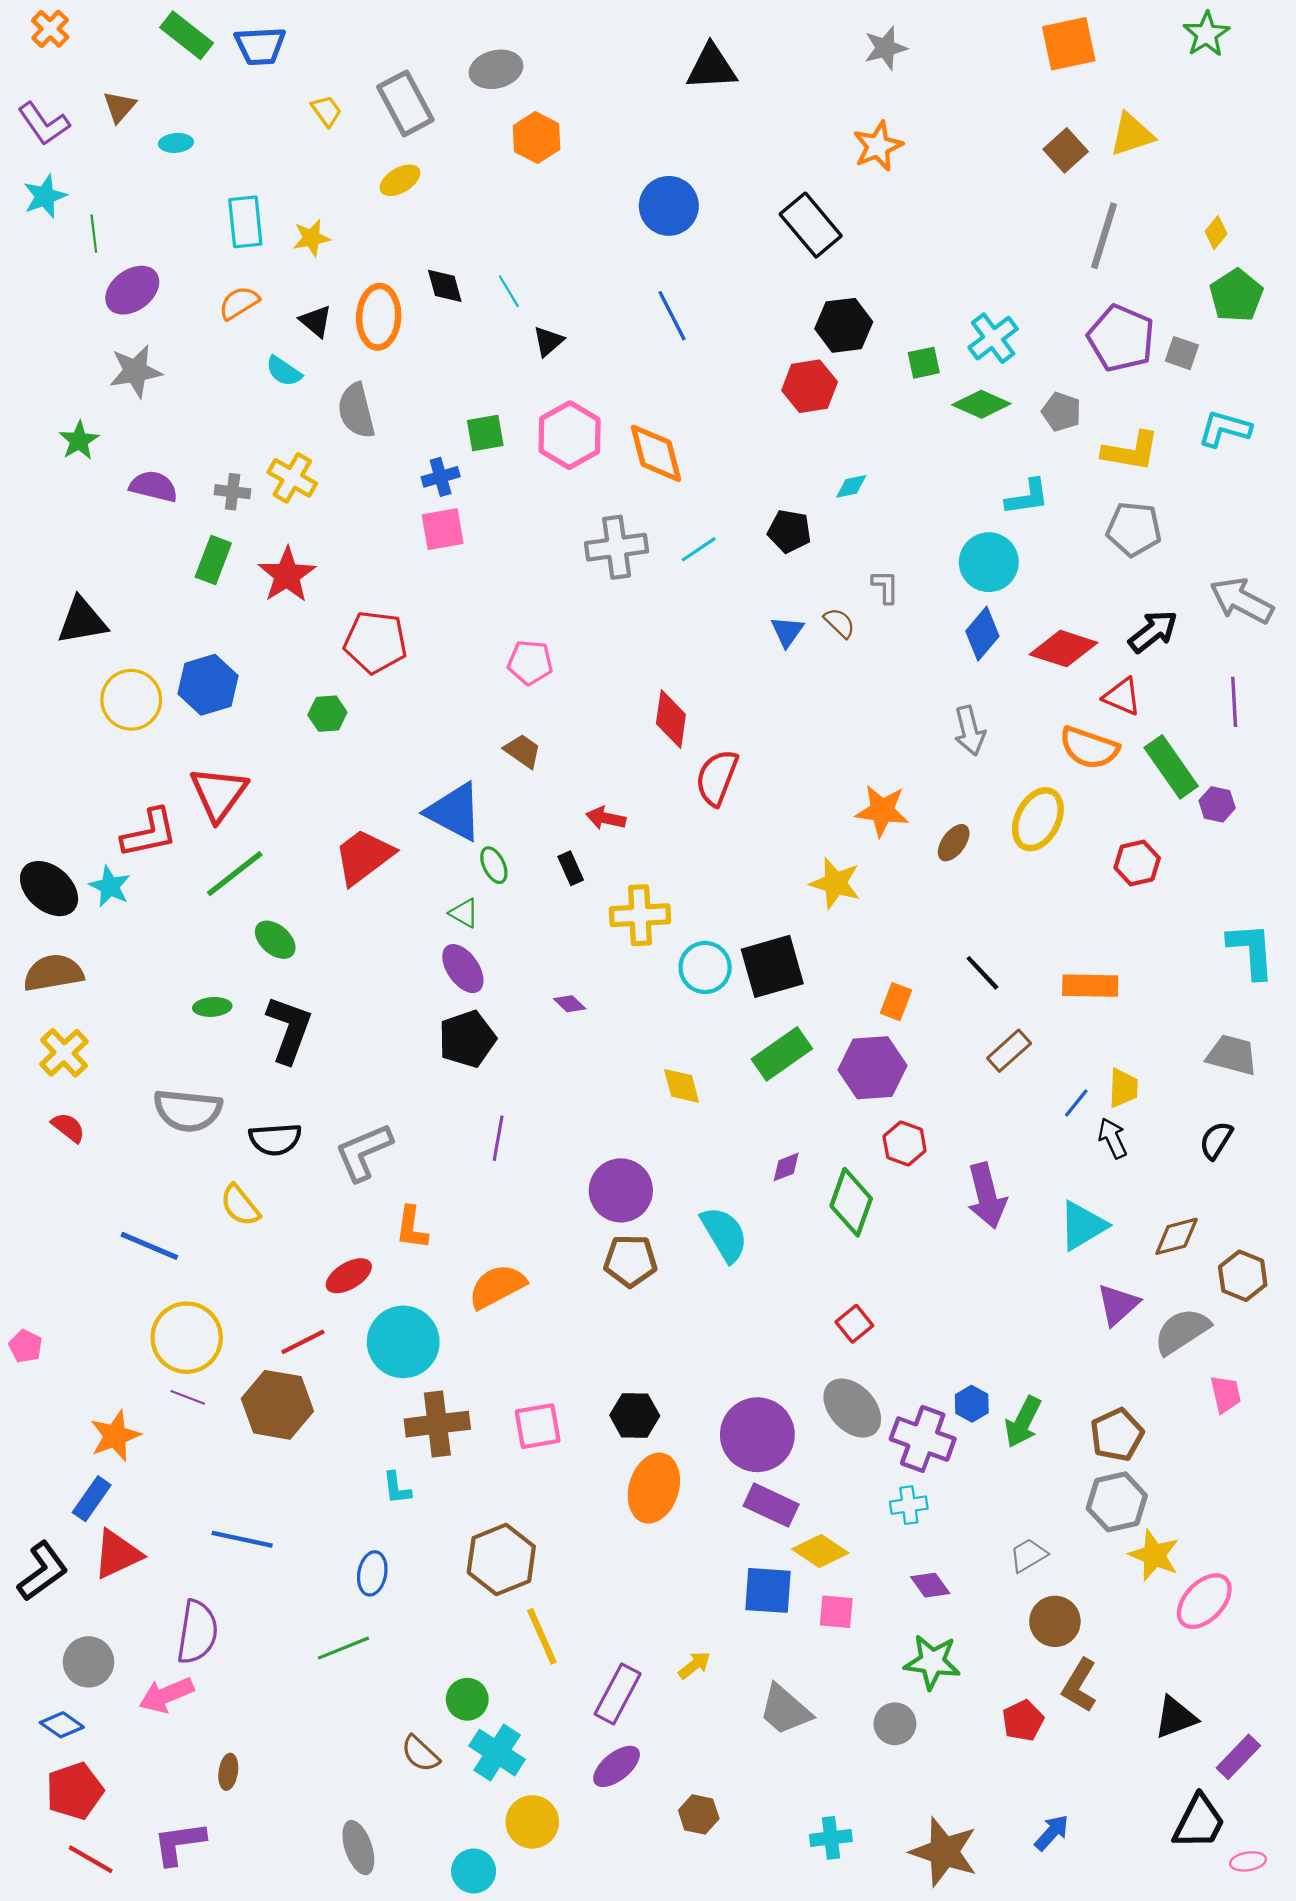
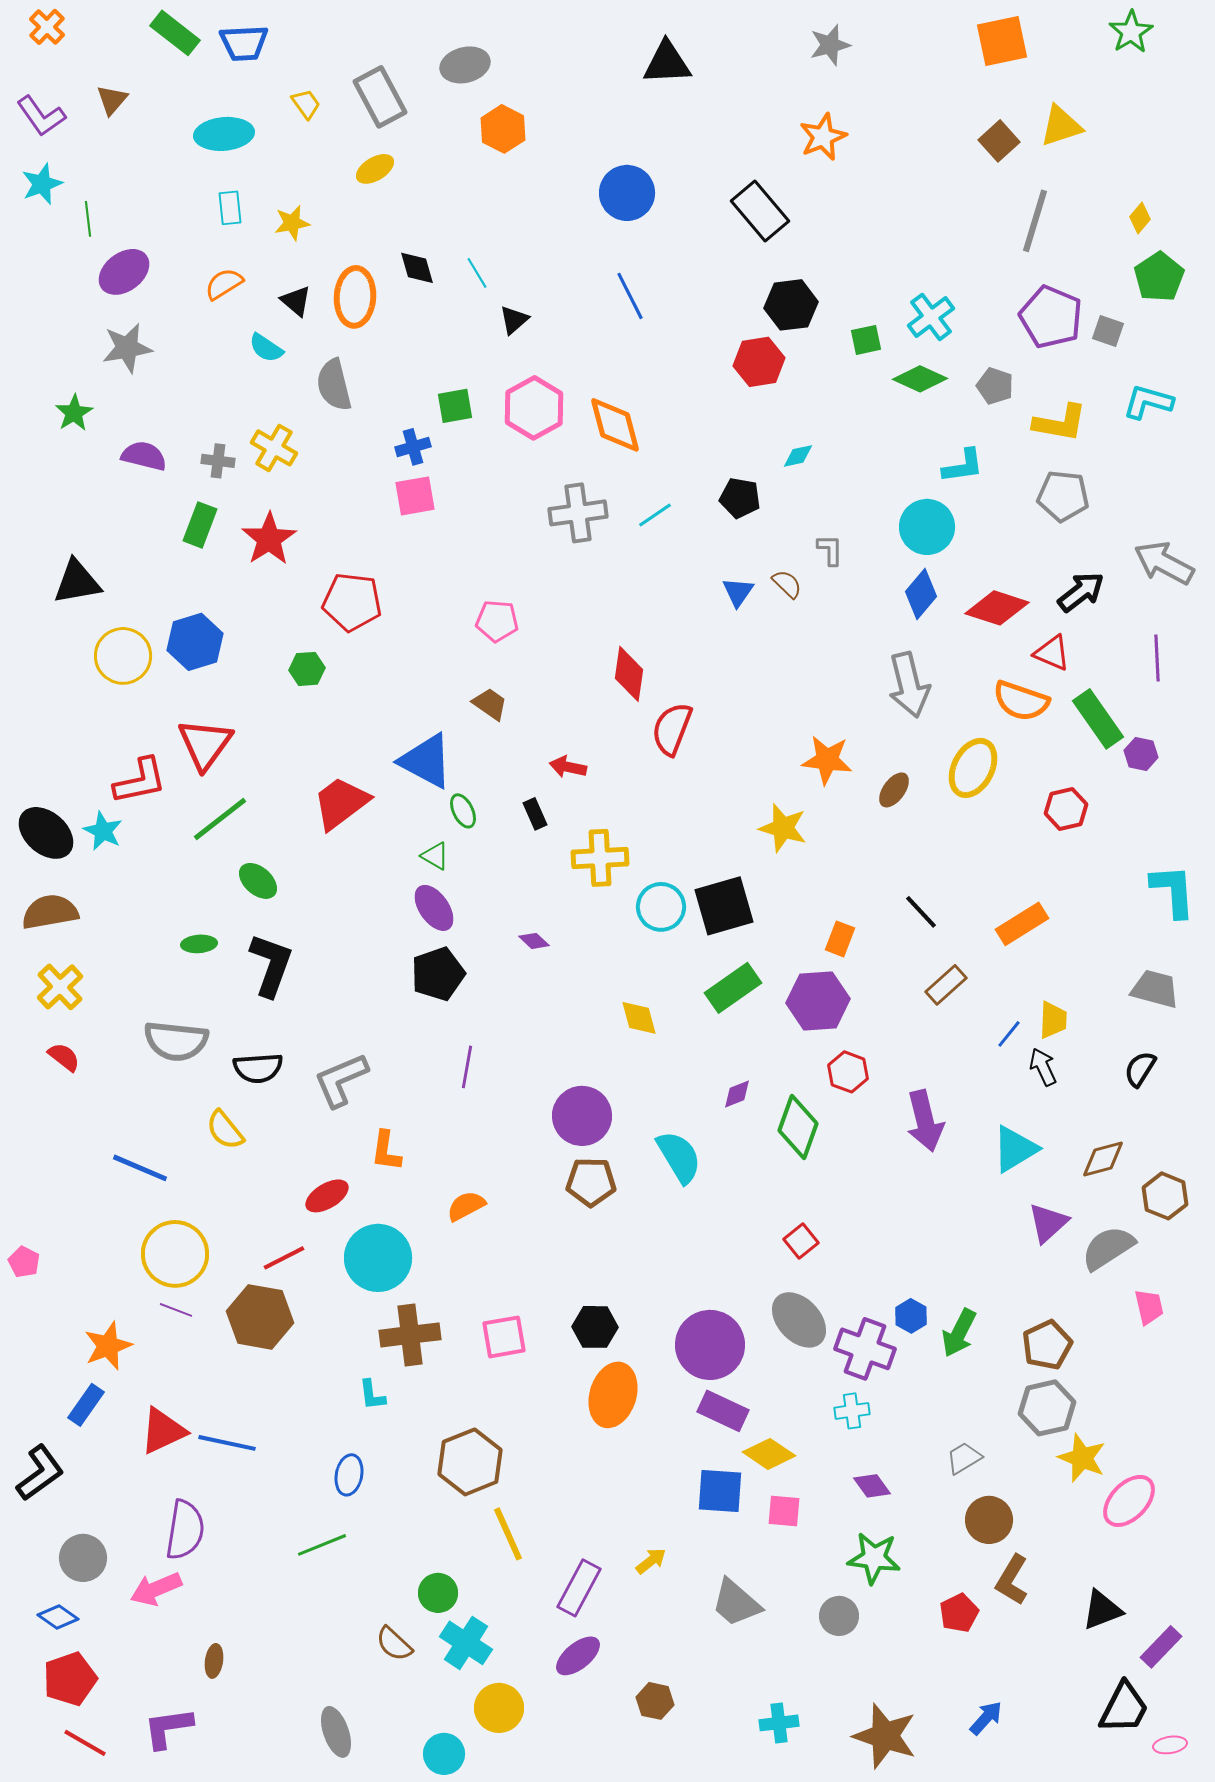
cyan ellipse: (176, 143) -> (224, 134), moved, size x1.8
cyan rectangle: (245, 222) -> (230, 208), size x0.7
gray arrow: (970, 731) -> (909, 685), size x1.4
orange rectangle: (1090, 986) -> (1022, 924), turned -33
orange semicircle: (497, 1286) -> (466, 1206), size x0.7
red triangle: (117, 1554) -> (163, 1431), moved

